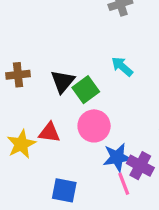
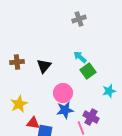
green square: (86, 90) -> (88, 71), moved
red triangle: (49, 133) -> (33, 123), moved
blue star: (117, 157) -> (65, 110), moved

